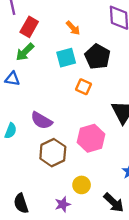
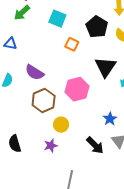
black pentagon: (97, 57) -> (97, 27), moved
cyan square: (66, 58) -> (57, 19), turned 36
blue triangle: (12, 79) -> (10, 44), moved
yellow circle: (82, 185) -> (61, 125), moved

